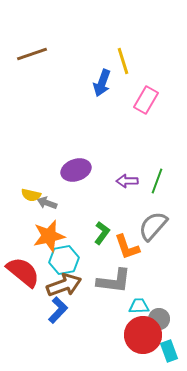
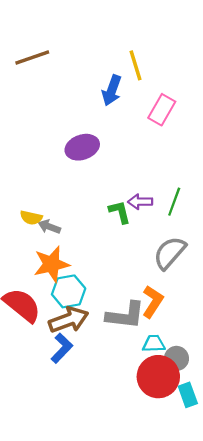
purple ellipse: (76, 170) -> (82, 147), moved
green L-shape: (102, 233) -> (120, 212), moved, turned -50
orange L-shape: (127, 247) -> (153, 302), moved, turned -128

